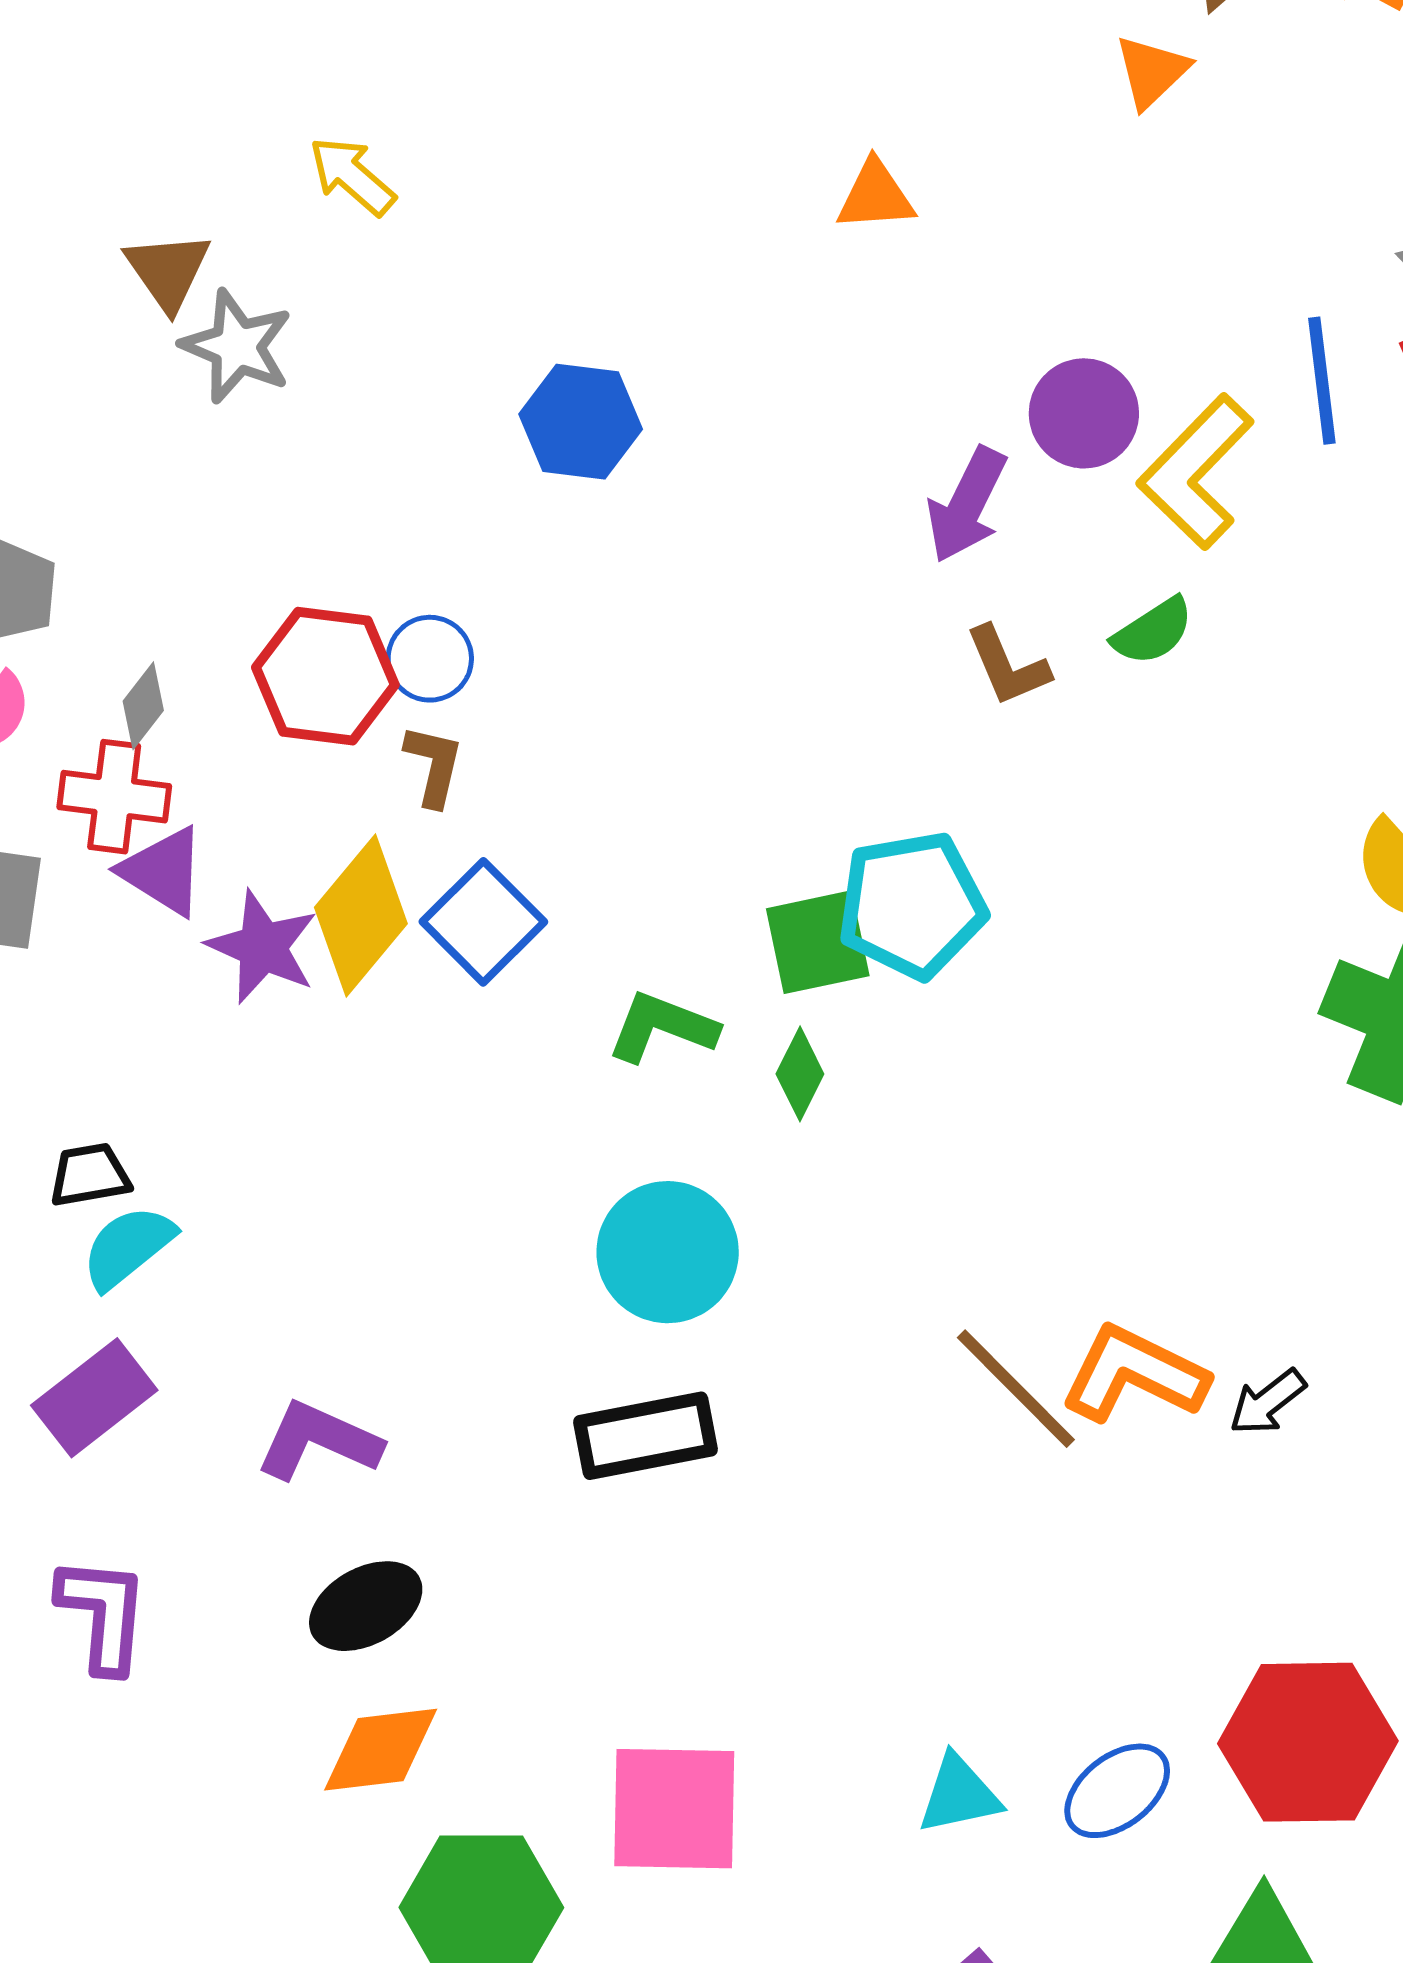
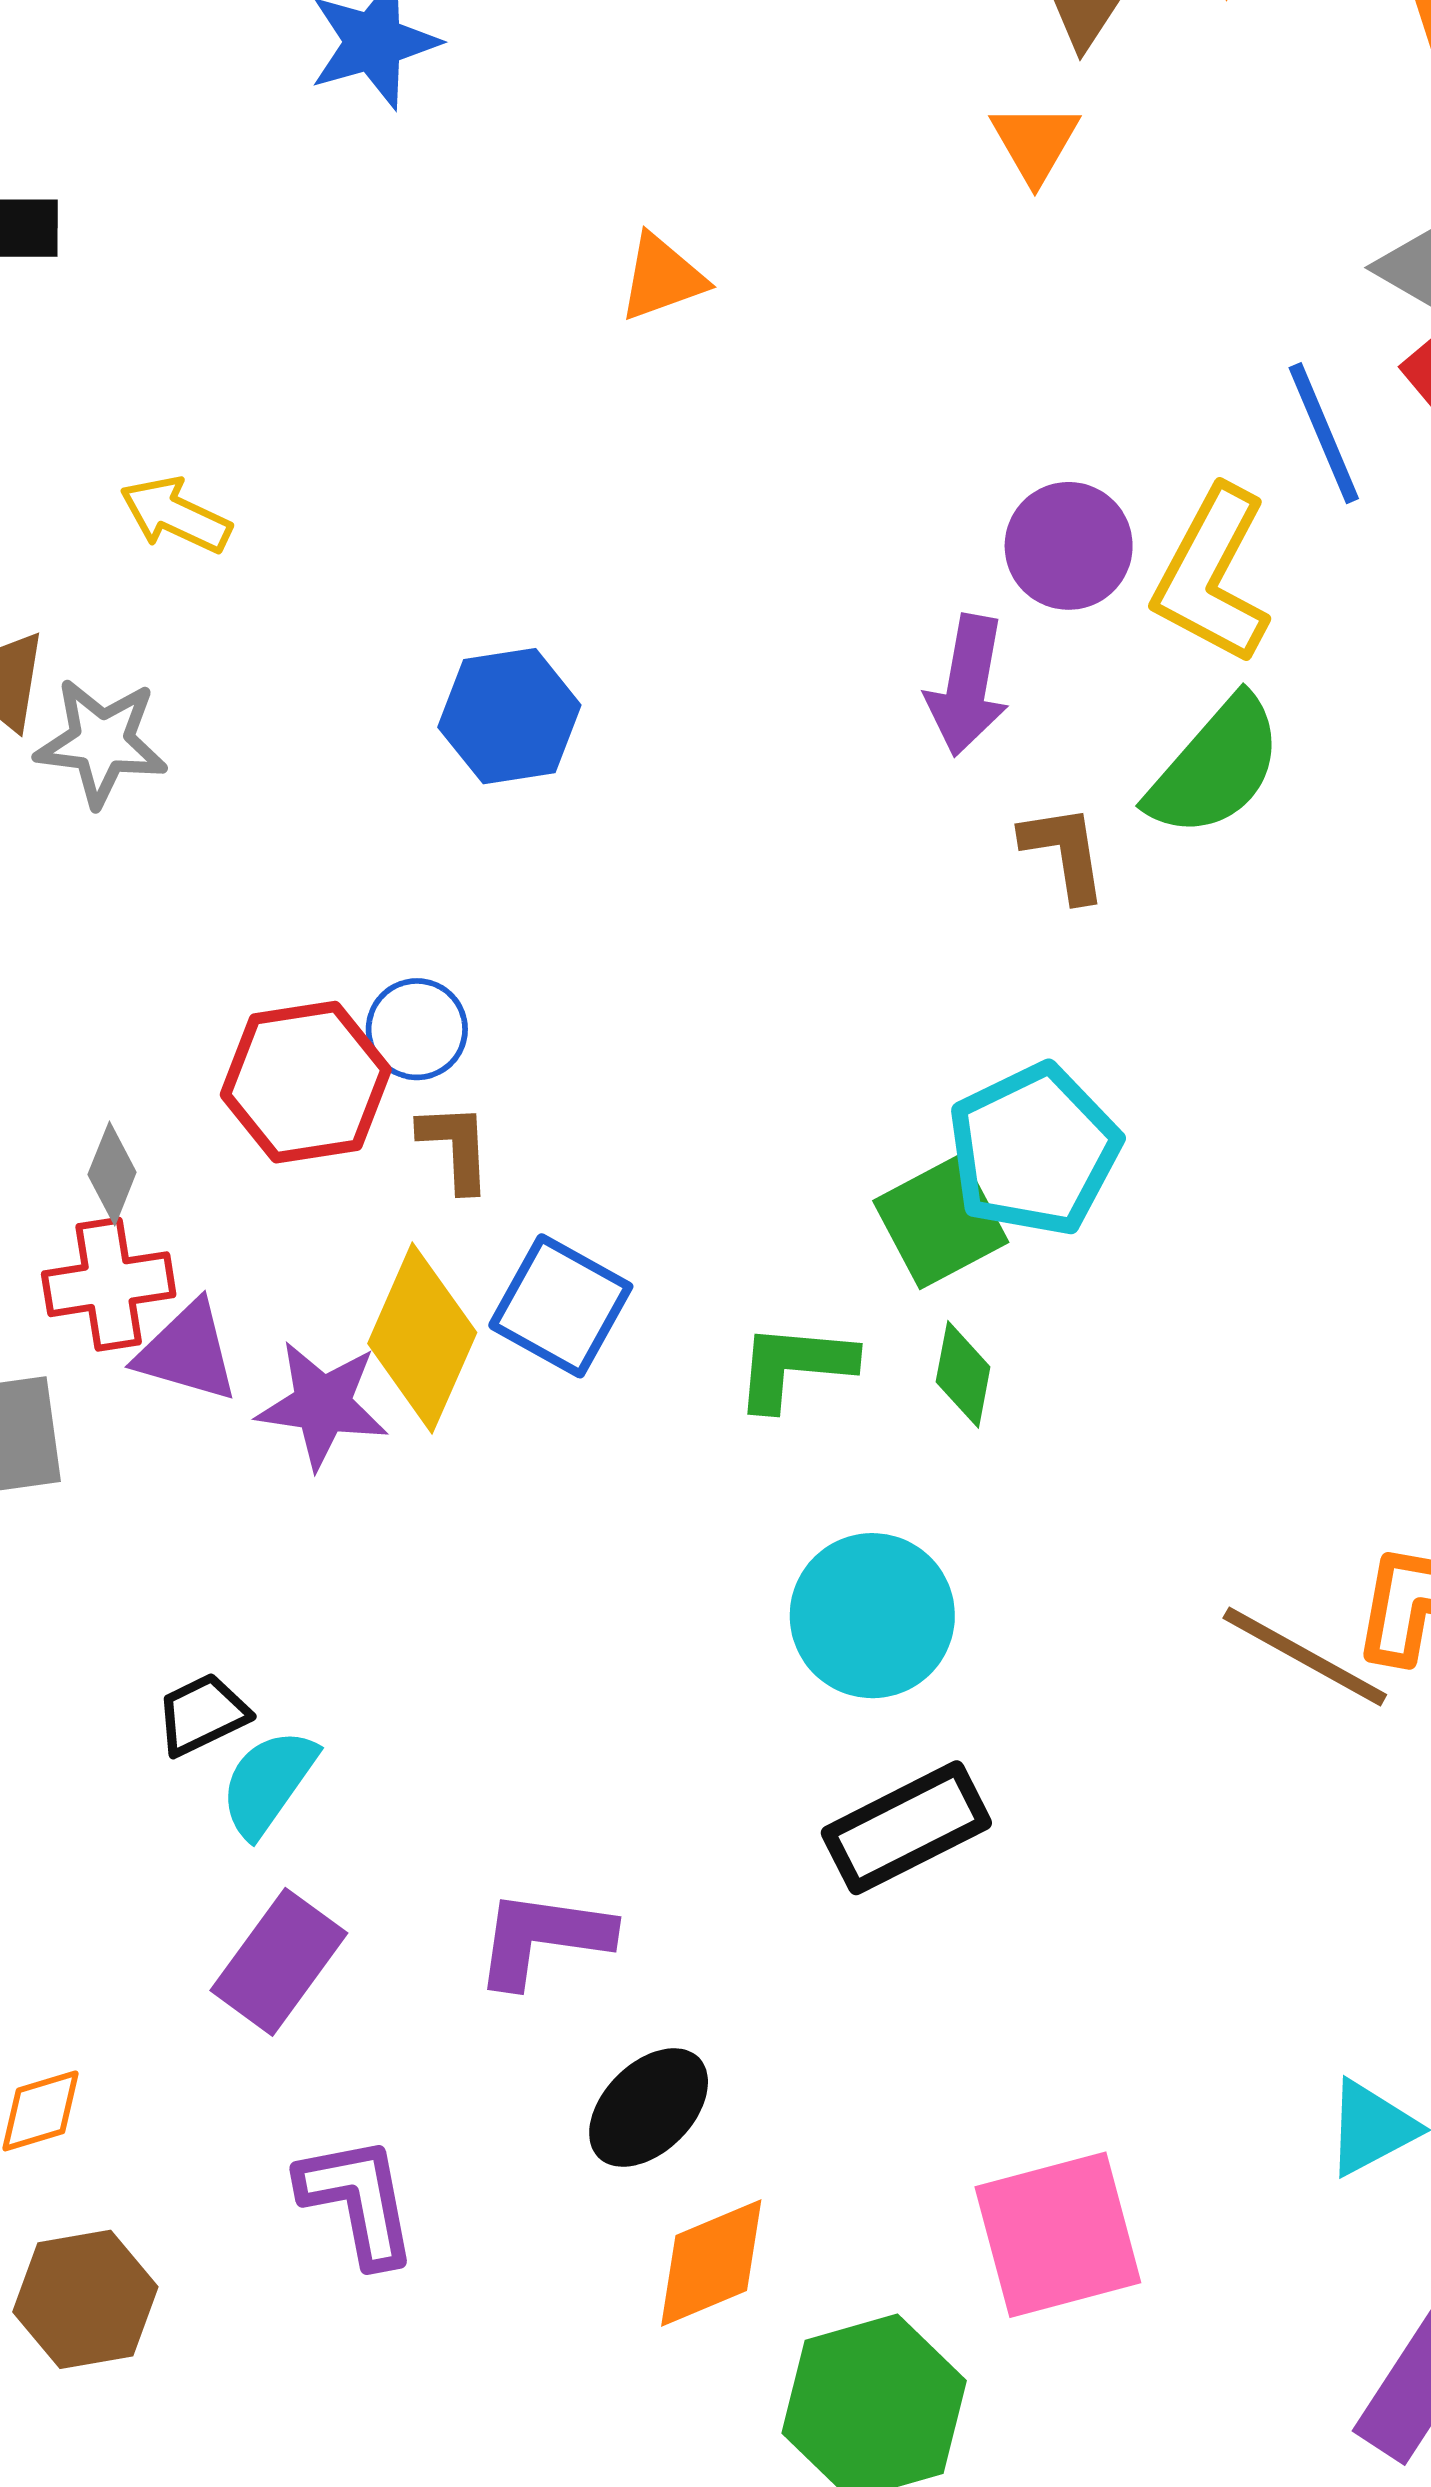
orange triangle: (875, 196) -> (662, 278), moved
green semicircle: (1153, 631) -> (1215, 767), size x1.6
brown L-shape: (1008, 666) -> (1064, 853), turned -150

